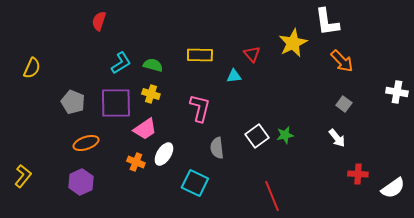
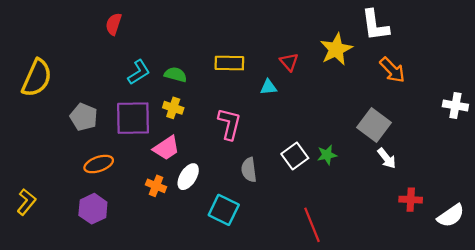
yellow semicircle: (32, 68) -> (37, 78), size x1.6
gray square: (344, 104) -> (374, 125), moved, size x1.8

